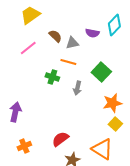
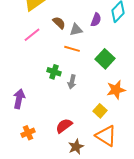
purple semicircle: (92, 33) -> (96, 20), turned -80
green cross: (52, 77) -> (54, 72), moved
gray arrow: (77, 88) -> (72, 82), moved
yellow square: (115, 124) -> (100, 111), moved

